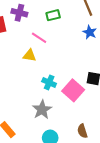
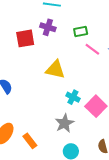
pink line: (39, 38) -> (92, 49), moved
yellow triangle: (30, 55) -> (55, 70), size x1.5

